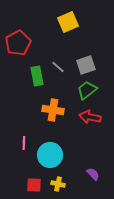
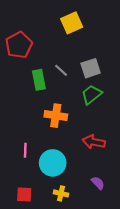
red arrow: (90, 117) -> (94, 142), moved
red square: (34, 185) -> (24, 194), moved

